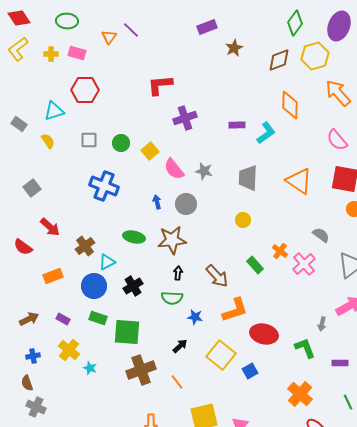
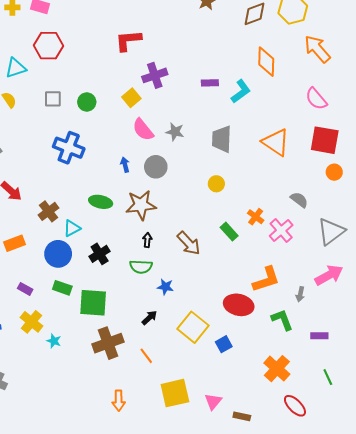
yellow square: (150, 151) -> (131, 98), moved
orange L-shape: (235, 310) -> (266, 279), moved

